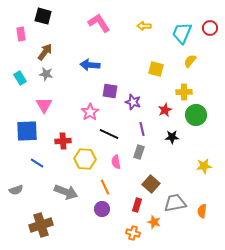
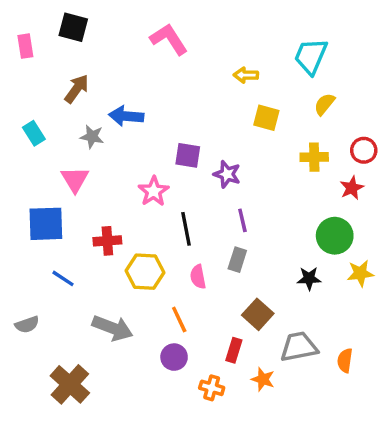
yellow arrow: (144, 26) -> (246, 75), moved
red circle: (210, 28) -> (364, 150), moved
pink rectangle: (21, 34) -> (25, 46), moved
blue arrow: (90, 65) -> (126, 116), moved
gray star: (46, 74) -> (92, 137), moved
red star: (165, 110) -> (352, 188), moved
green circle: (196, 115) -> (335, 236), moved
black line: (109, 134) -> (186, 229), turned 54
black star: (172, 137) -> (309, 278), moved
yellow star: (204, 166) -> (360, 273), moved
brown cross: (41, 225) -> (70, 384), turned -30
orange cross: (133, 233) -> (212, 388), moved

